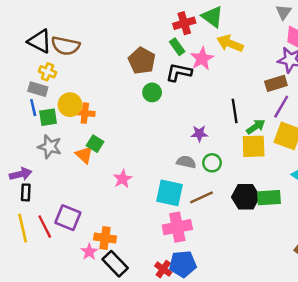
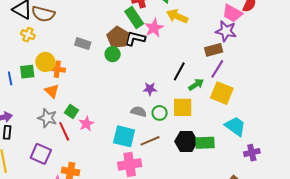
green rectangle: (177, 47) -> (134, 18), size x1.5
brown pentagon: (142, 61) -> (118, 37), moved
gray rectangle: (38, 89) -> (83, 44), moved
blue line: (33, 108) -> (10, 78), moved
black line: (235, 111) -> (179, 71), turned 36
green square: (95, 144) -> (72, 111), moved
yellow square: (254, 146) -> (183, 107), moved
gray star: (50, 147) -> (47, 118), moved
orange triangle: (84, 155) -> (52, 91), moved
red line: (45, 227) -> (64, 131), moved

